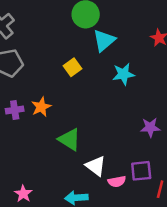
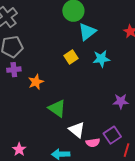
yellow square: (73, 67) -> (71, 57), moved
purple cross: (15, 110) -> (14, 70), moved
purple square: (141, 171) -> (112, 135), turned -30

